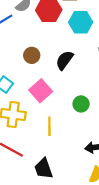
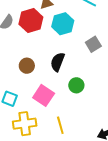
green circle: (81, 104) -> (76, 85), moved

